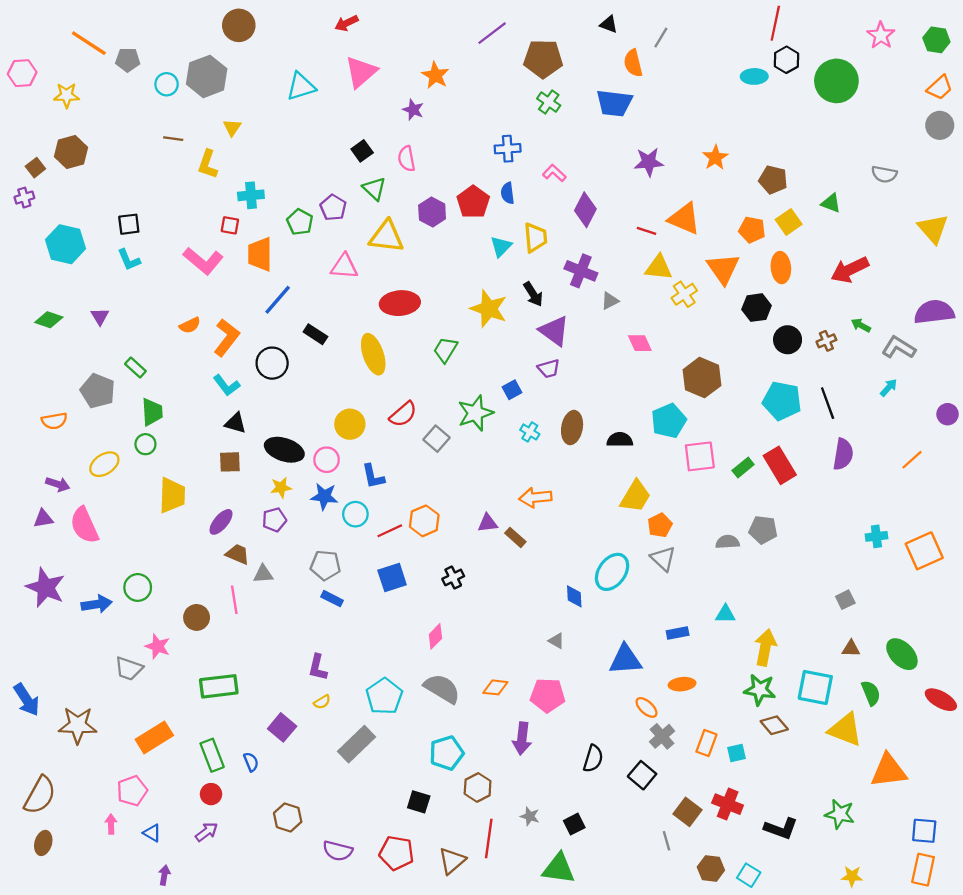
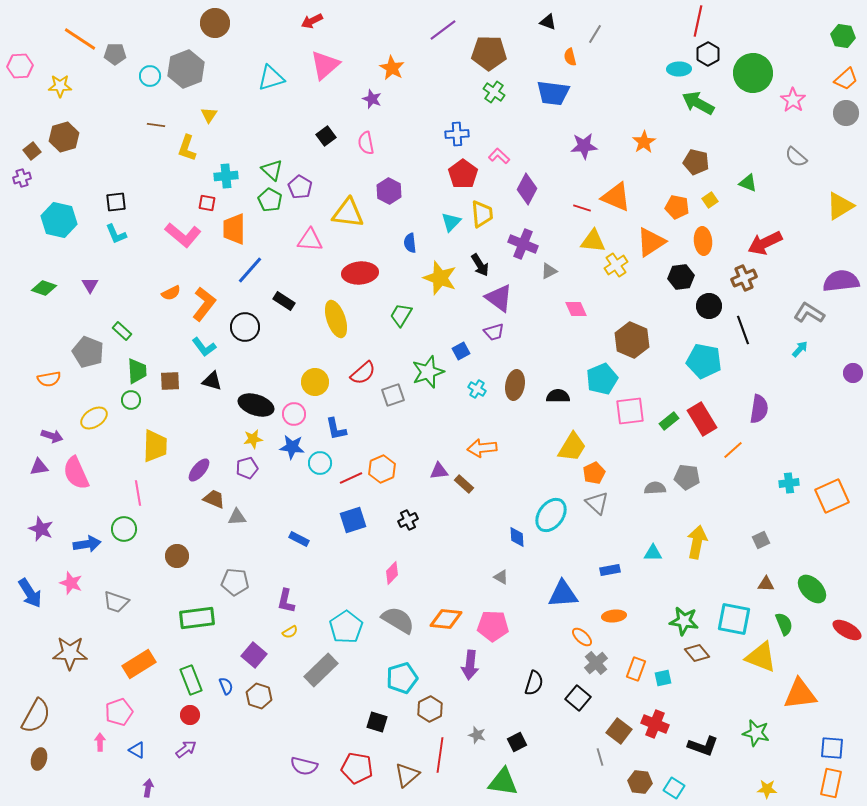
pink star: (881, 35) -> (793, 100), moved
orange semicircle: (633, 63) -> (570, 57), size x0.7
gray semicircle: (884, 174) -> (796, 157), turned 30
green triangle: (374, 189) -> (272, 170), moved
blue semicircle: (508, 193) -> (410, 243), moved
red pentagon: (473, 202) -> (463, 174), moved
yellow square: (789, 222) -> (710, 200), size x0.7
yellow triangle: (933, 229) -> (840, 206), turned 40
orange triangle: (723, 269) -> (651, 242), turned 32
green arrow: (861, 325) -> (698, 103), moved, size x1.8
brown cross: (826, 341) -> (744, 278), moved, size x1.4
black line: (828, 403) -> (743, 330), moved
gray square: (437, 439) -> (393, 395), turned 30
orange line: (912, 460) -> (733, 450), moved
brown square: (230, 462) -> (170, 381), moved
gray pentagon: (325, 565) -> (235, 582), moved
purple star: (45, 587) -> (41, 529), size x0.7
pink line: (234, 600) -> (138, 493), moved
pink star: (158, 646) -> (71, 583), moved
yellow arrow: (765, 647) -> (697, 542), moved
orange diamond: (495, 687) -> (446, 619), size x1.4
blue arrow: (27, 700) -> (30, 593), moved
brown hexagon: (288, 817) -> (259, 696), moved

